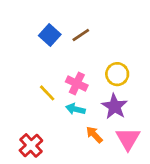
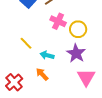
pink cross: (77, 84) -> (58, 21), moved
orange arrow: (94, 135) -> (42, 74), moved

